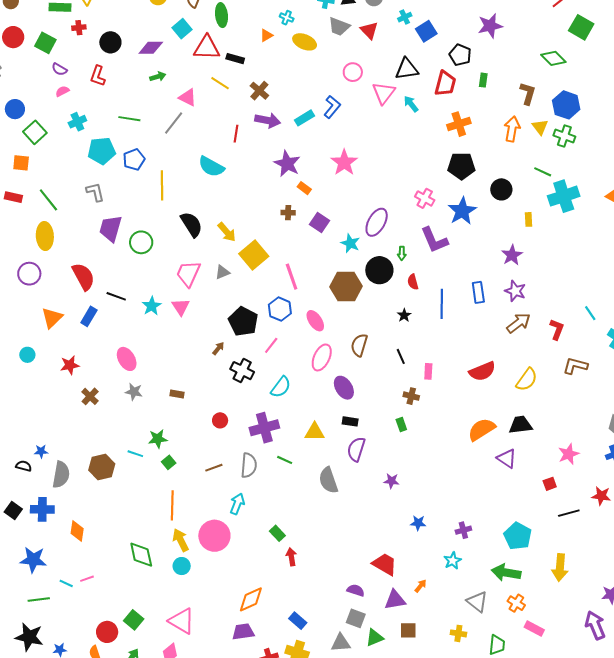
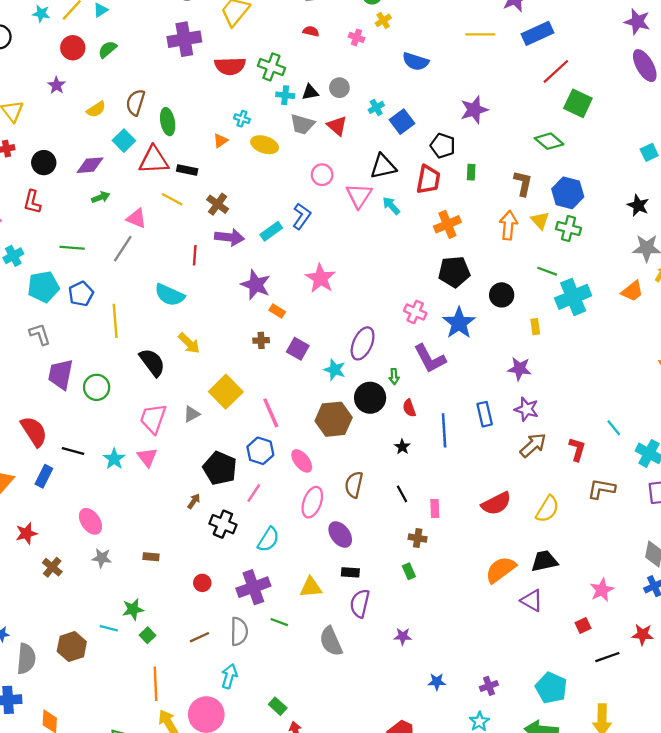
yellow arrow: (227, 232) -> (189, 343), moved
purple star: (512, 255) -> (519, 369), turned -30

